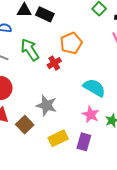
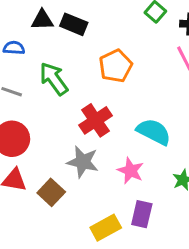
red cross: (54, 63) -> (96, 120), moved, size x1.5
pink star: (91, 114) -> (131, 171), moved
yellow rectangle: (58, 138) -> (106, 228), moved

